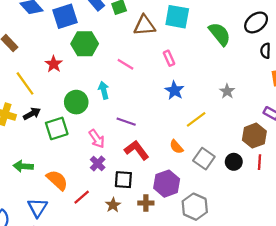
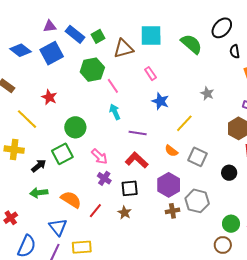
green hexagon: (85, 44) -> (92, 70), moved
pink line: (125, 64) -> (113, 86), turned 35
cyan arrow: (104, 90) -> (115, 112), moved
black arrow: (32, 114) -> (39, 166), moved
purple line: (126, 122) -> (138, 133), moved
black circle: (234, 162) -> (229, 173), moved
brown cross: (146, 203) -> (172, 211), moved

